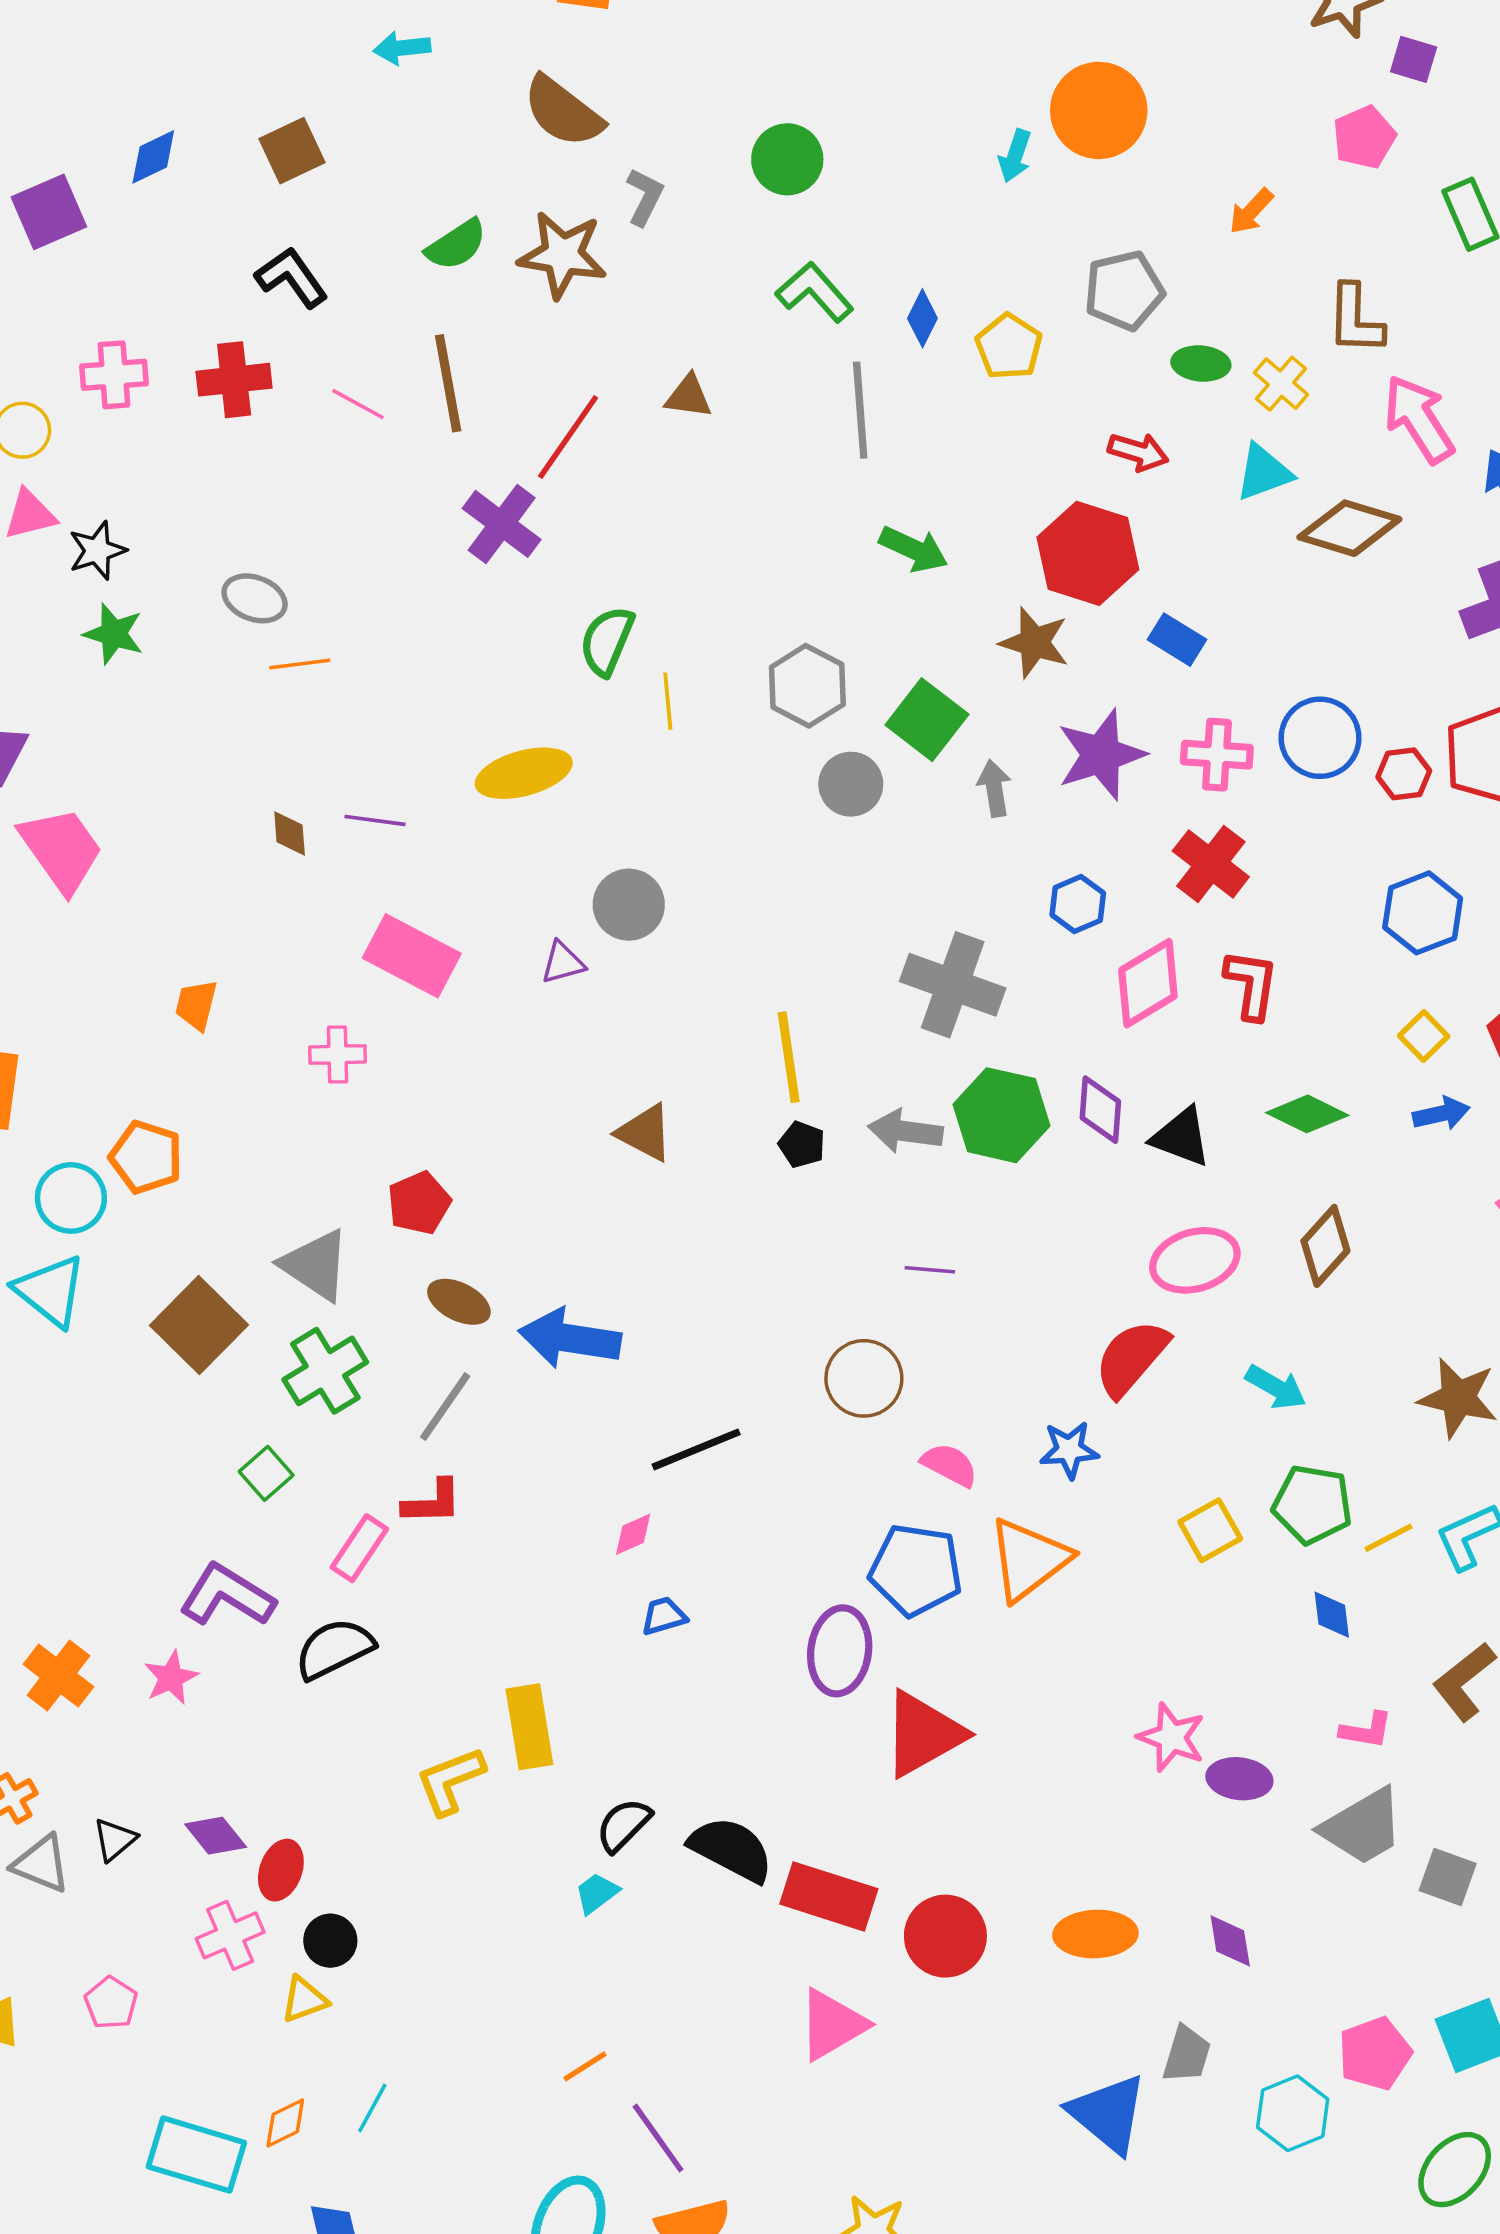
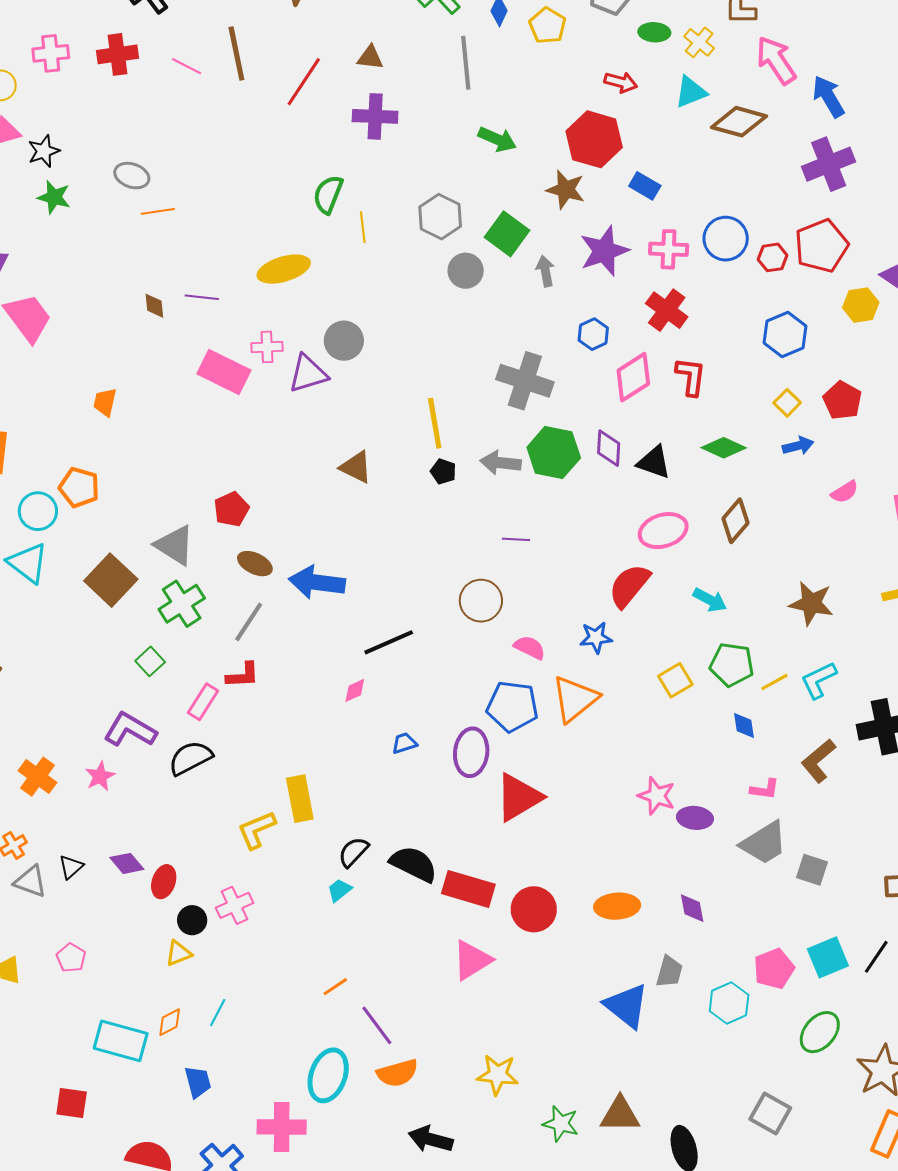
purple cross: (502, 524) -> (375, 116), moved, turned -33
purple triangle: (563, 963) -> (308, 374), size x1.6
pink cross: (338, 1054) -> (267, 347), moved
blue trapezoid: (664, 1616) -> (404, 743), moved
pink cross: (230, 1935) -> (235, 905), moved

